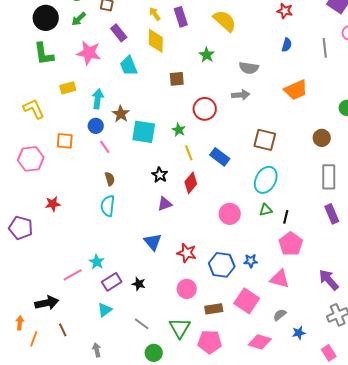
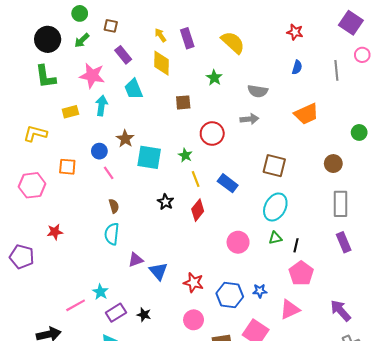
cyan arrow: (98, 99) -> (101, 106), moved
yellow L-shape: (34, 109) -> (35, 134), turned -50
purple triangle: (165, 204) -> (136, 260), moved
pink triangle: (280, 279) -> (290, 309), turned -40

